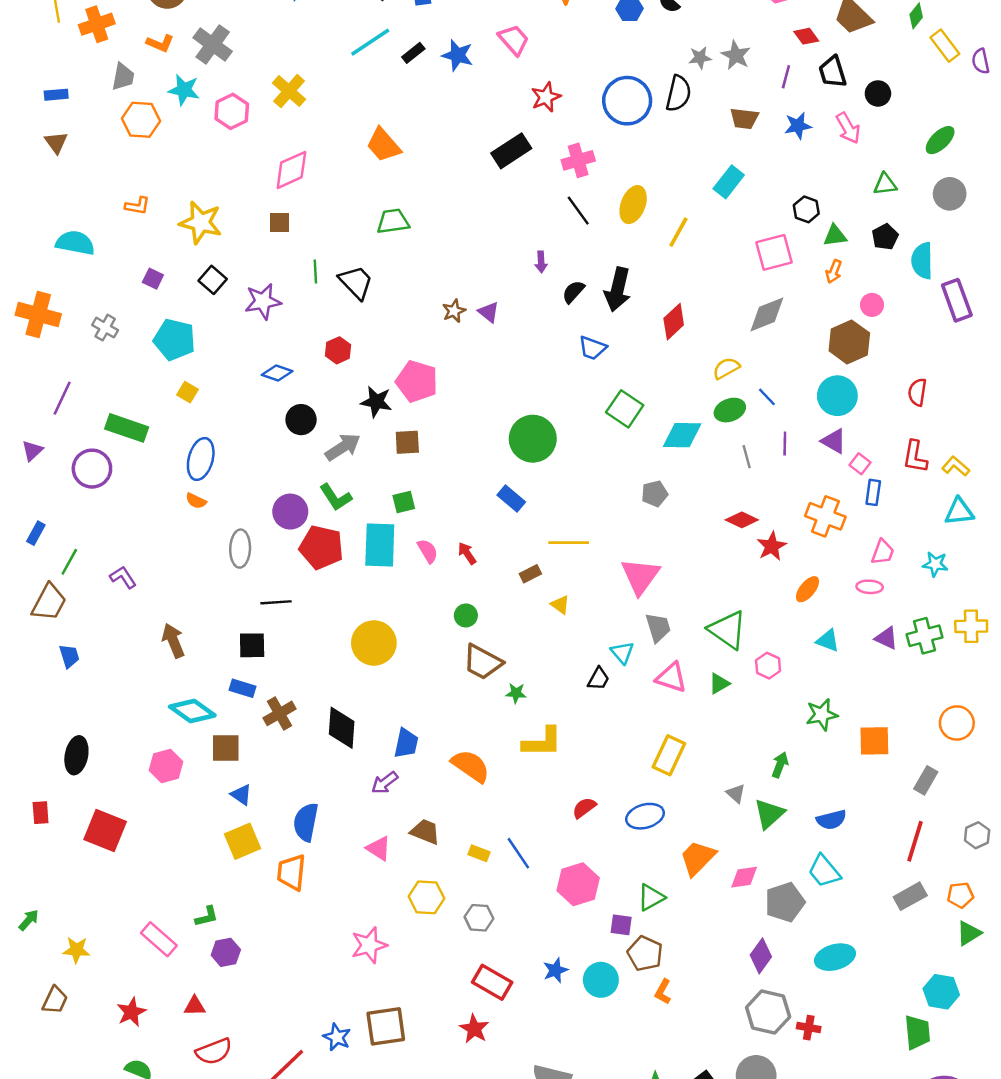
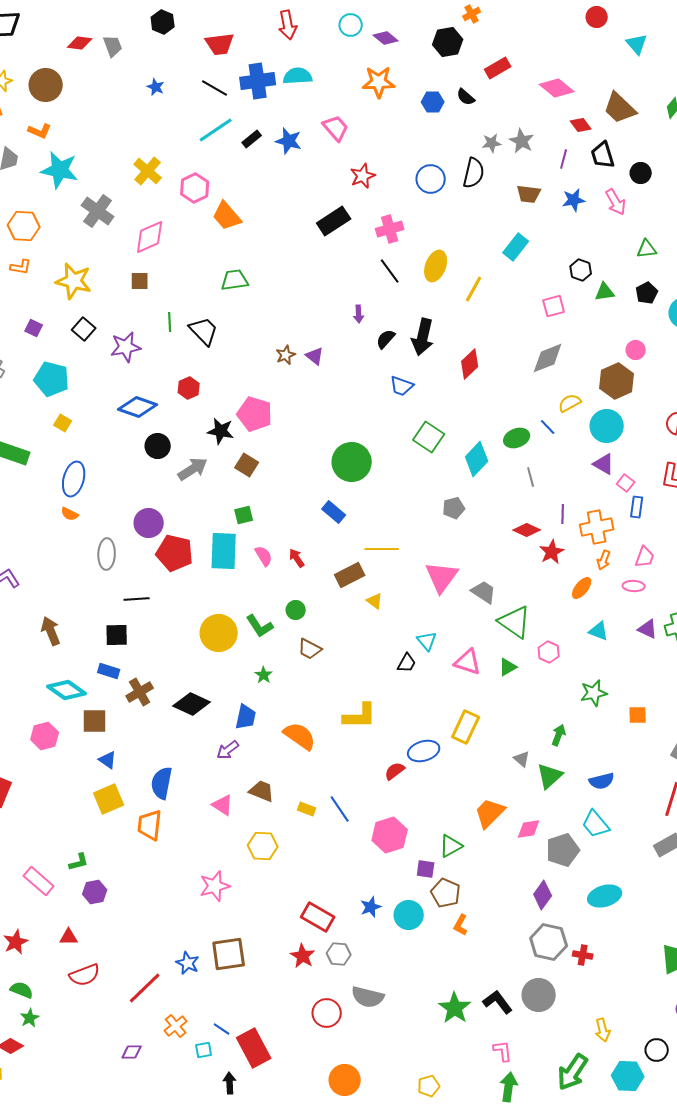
gray cross: (213, 45) -> (98, 211), moved
cyan star: (184, 90) -> (60, 170), size x1.4
blue circle: (627, 101) -> (431, 179), size x0.7
pink hexagon: (232, 111) -> (195, 188), moved
orange hexagon: (141, 120) -> (24, 226), moved
pink square: (774, 252) -> (554, 306), size x0.7
orange arrow: (834, 271) -> (604, 560), moved
yellow semicircle: (726, 368) -> (570, 403), moved
blue diamond: (277, 373) -> (138, 407), size x1.5
cyan diamond: (682, 435) -> (477, 459), turned -48
brown square: (407, 442) -> (247, 465), turned 35
purple line: (785, 443) -> (563, 514), moved
green L-shape: (336, 497) -> (260, 626), moved
orange cross: (825, 516) -> (597, 527), turned -32
brown rectangle: (530, 574) -> (350, 575), size x1.6
gray trapezoid: (658, 627) -> (484, 592), moved, turned -40
brown trapezoid: (483, 662) -> (310, 649), size x0.7
green star: (516, 693) -> (264, 675), moved, turned 30
black diamond: (342, 728) -> (192, 704), turned -69
orange square: (874, 741) -> (638, 715), size x0.7
blue ellipse: (645, 816) -> (424, 751), moved
gray hexagon: (479, 918) -> (339, 954), moved

